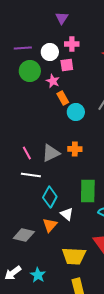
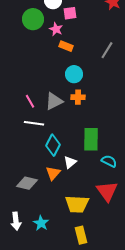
orange rectangle: (63, 98) -> (66, 46), turned -40
cyan circle: (76, 112) -> (74, 74), moved
white triangle: (67, 214) -> (70, 162), turned 40
white arrow: (13, 273) -> (16, 221), turned -60

